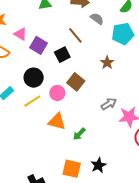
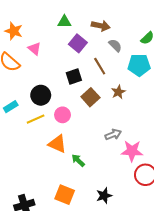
brown line: (75, 35) -> (100, 66), moved
purple square: (38, 45) -> (78, 43), moved
brown square: (76, 82) -> (90, 97), moved
green arrow: (79, 134) -> (78, 160), turned 80
black star: (98, 165) -> (104, 196), moved

